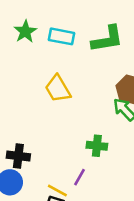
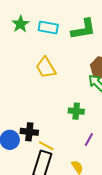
black cross: (18, 156) -> (29, 132), moved
purple line: (80, 177) -> (89, 139), moved

